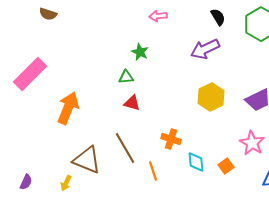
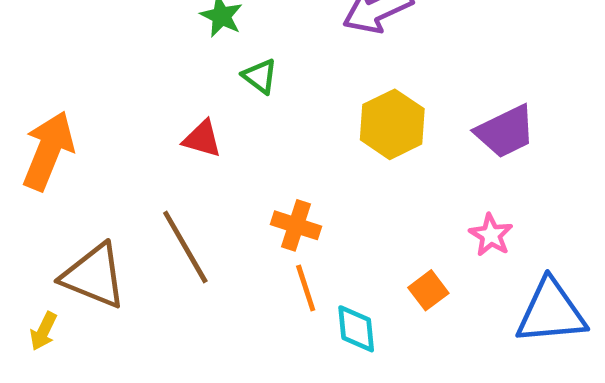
green triangle: (126, 77) -> (260, 76), moved, turned 42
pink star: (252, 143) -> (491, 235), size x0.7
cyan diamond: (196, 162) -> (356, 329), moved
orange line: (153, 171) -> (306, 288), moved

